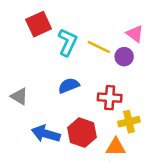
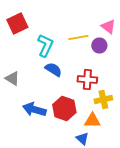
red square: (39, 24) -> (17, 24), moved
cyan L-shape: (67, 42) -> (45, 46), moved
yellow line: (99, 47) -> (78, 38), turned -36
blue semicircle: (69, 86) -> (53, 70), turned 54

